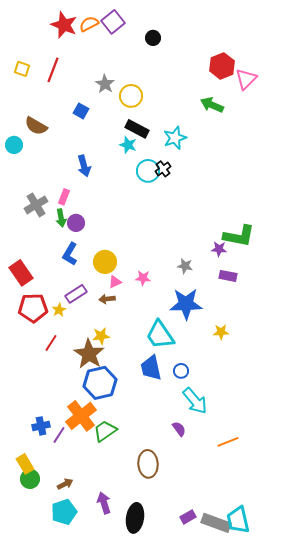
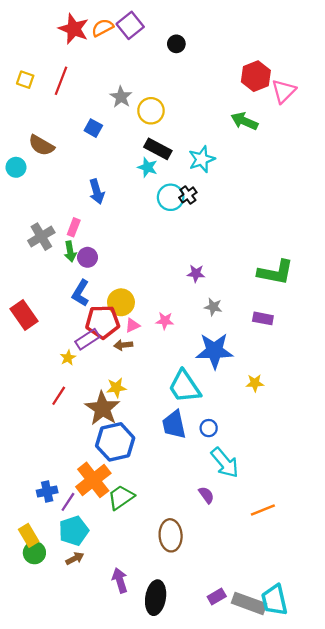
purple star: (219, 249) -> (196, 273), moved
red pentagon: (33, 308) -> (103, 322), moved
cyan pentagon: (64, 512) -> (74, 531), moved

